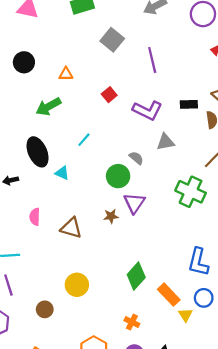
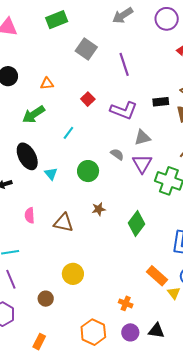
cyan line: (84, 140) -> (68, 133), moved
cyan triangle: (62, 173) -> (51, 174), turned 32
green circle: (118, 176) -> (88, 171), moved
purple triangle: (134, 203) -> (142, 164), moved
green diamond: (136, 276) -> (136, 224), moved

